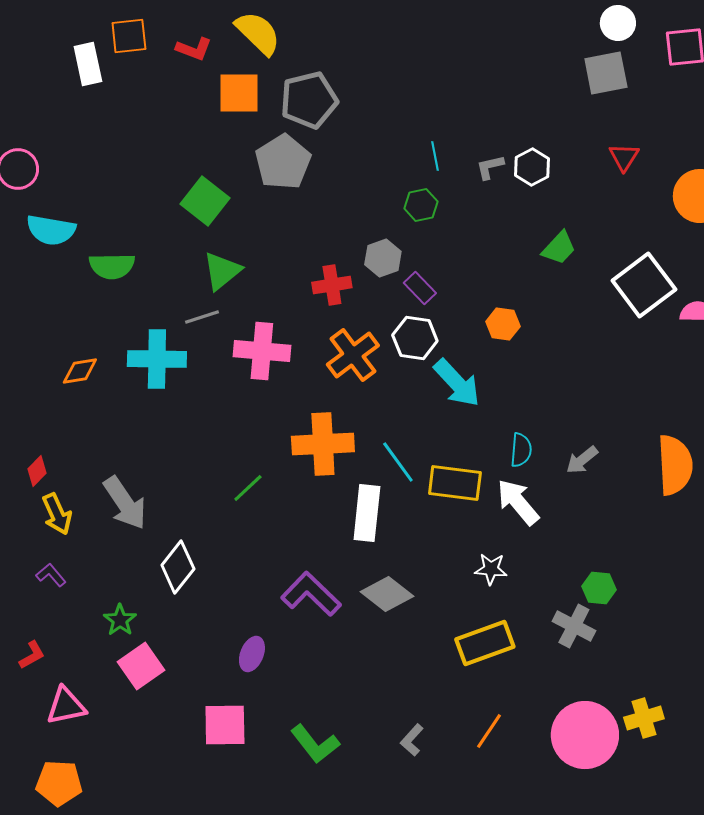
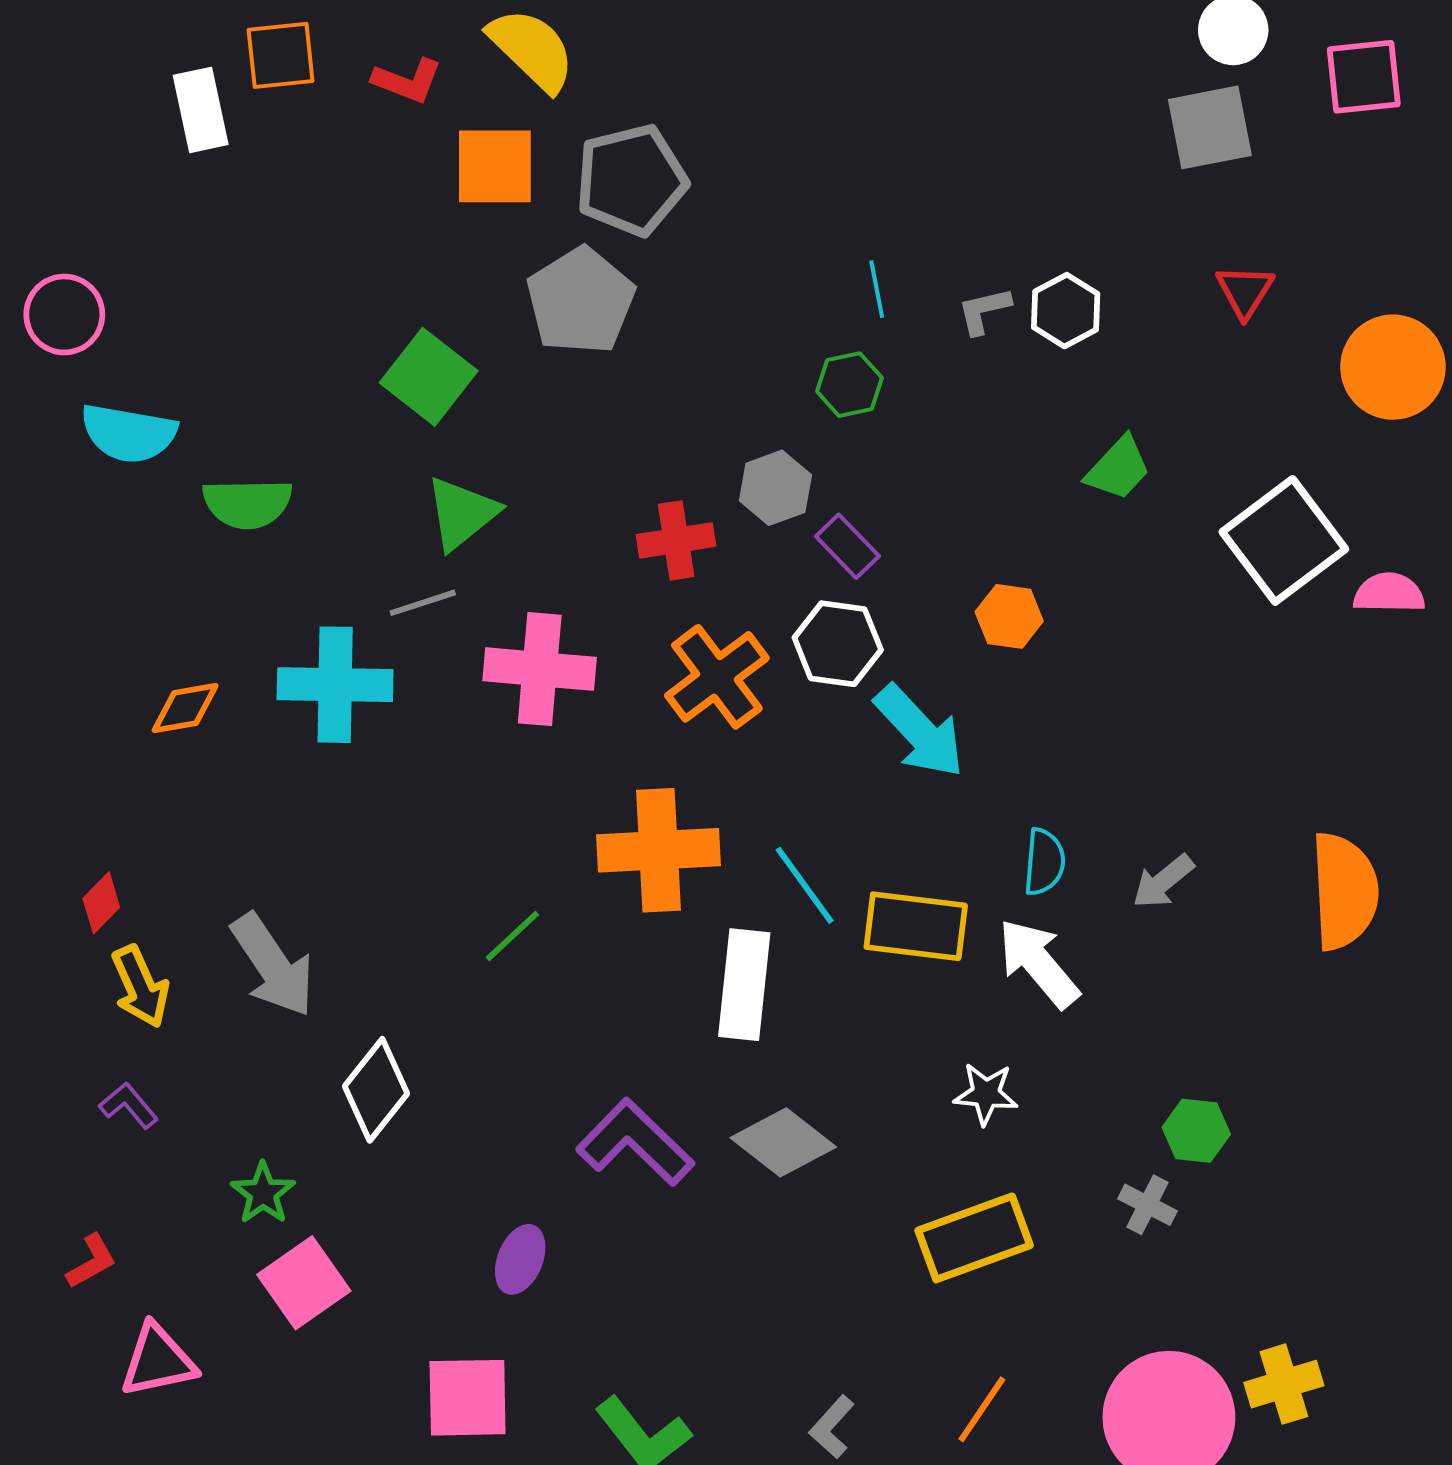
gray cross: (574, 626) -> (1147, 1205), size x0.7

